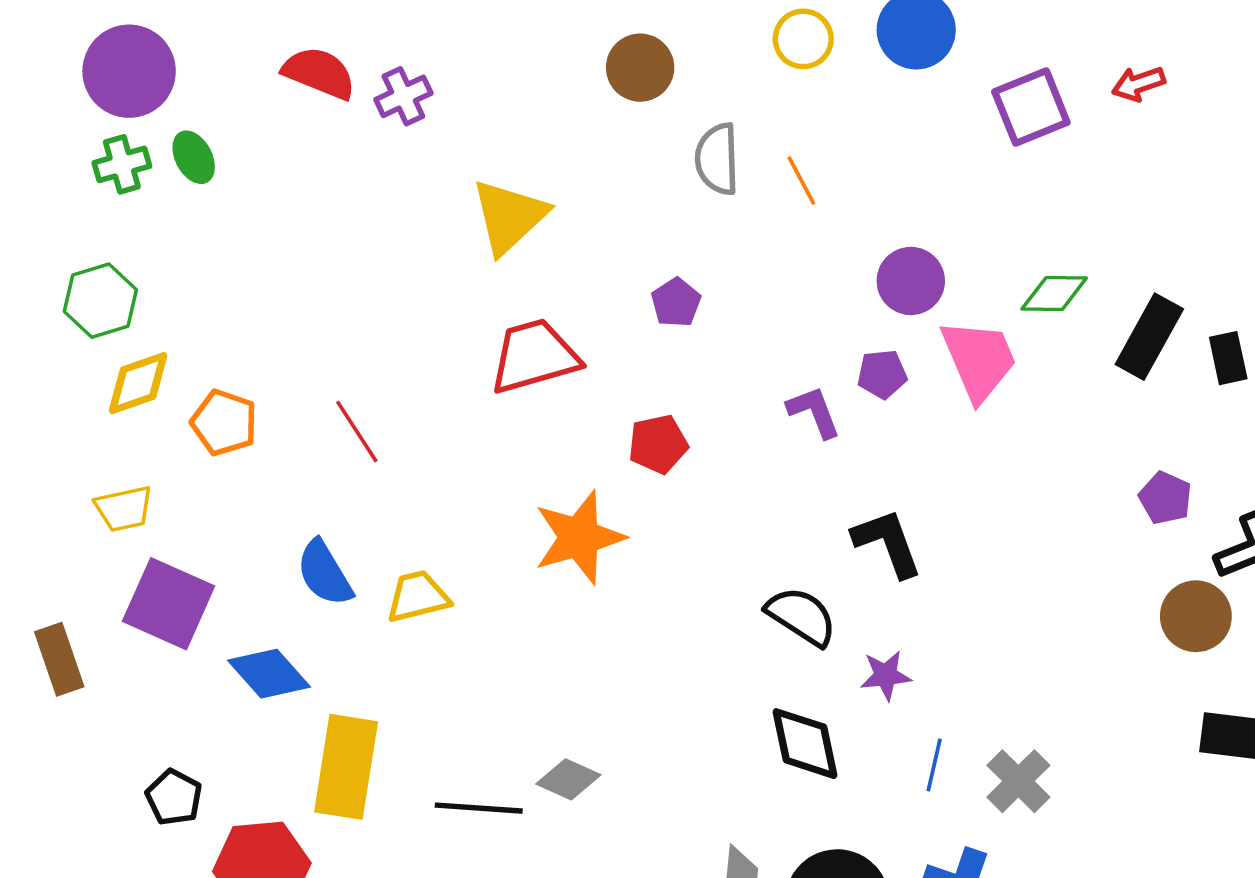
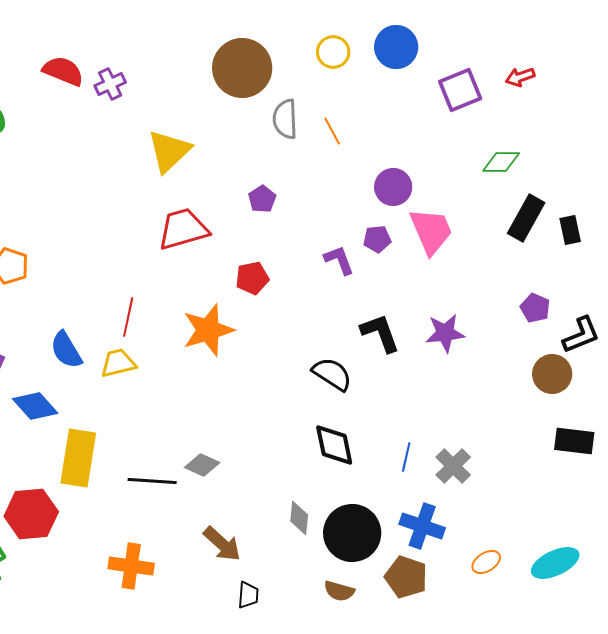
brown circle: (640, 68) -> (242, 68), size x1.6
green diamond: (1054, 294) -> (501, 162), moved
red line: (357, 432) -> (128, 317), moved, turned 45
purple star: (886, 675) -> (445, 333), moved, size x1.4

